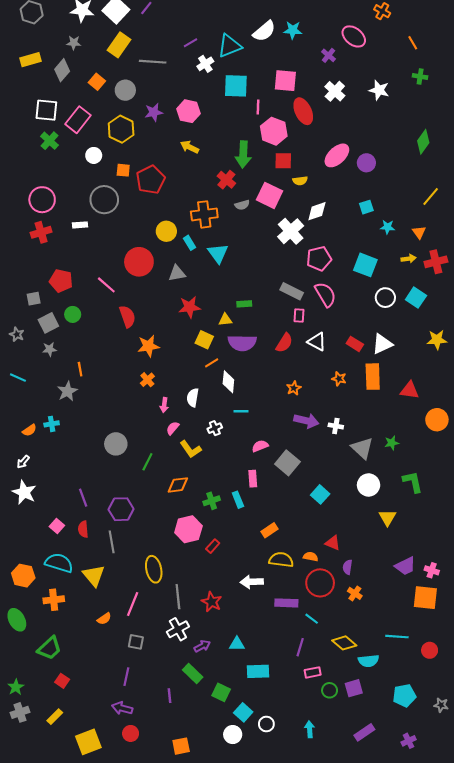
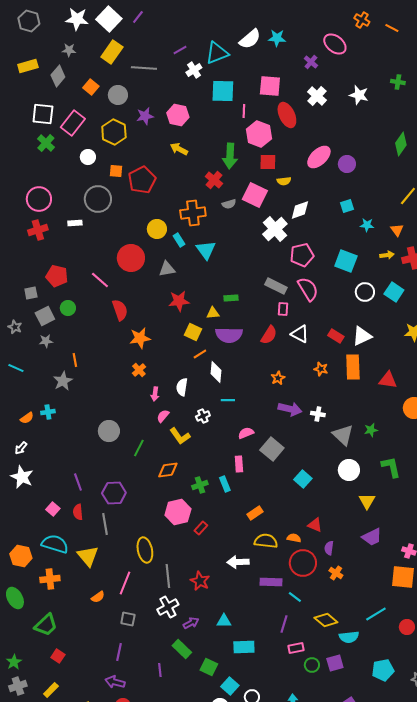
orange line: (413, 43) -> (392, 28), moved, turned -32
purple trapezoid: (405, 566) -> (372, 537), moved
cyan line: (397, 637) -> (376, 614), turned -35

